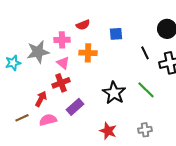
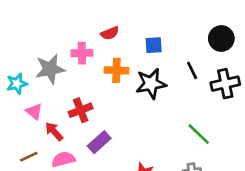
pink triangle: (63, 63) -> (34, 112), moved
green line: (146, 90) -> (199, 134), moved
black star: (114, 93) -> (151, 84), moved, turned 30
red arrow: (41, 99) -> (54, 131), turned -70

